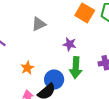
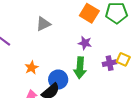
purple star: (70, 44) -> (85, 43), moved

